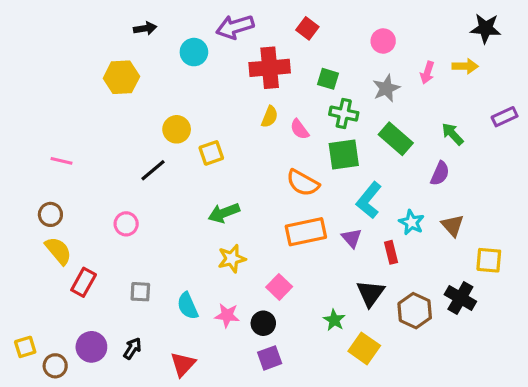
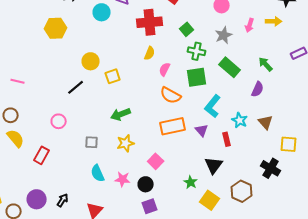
green square: (328, 79) -> (187, 29), turned 32
pink semicircle: (300, 129) -> (165, 69), moved, turned 64
red rectangle: (84, 282) -> (42, 155), moved
gray square: (140, 292) -> (92, 142), moved
brown hexagon: (415, 311) -> (242, 191), moved

